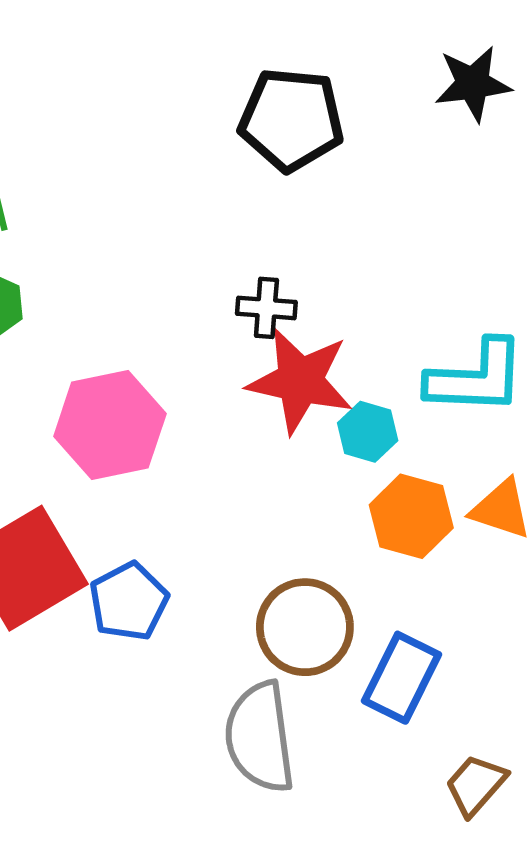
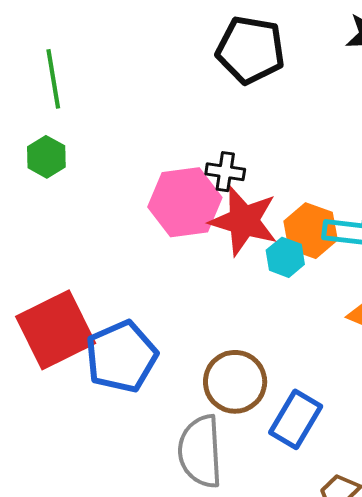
pink hexagon: (110, 425) -> (185, 202), moved
orange hexagon: (411, 516) -> (311, 231), moved
blue pentagon: (129, 601) -> (121, 357), size x1.4

